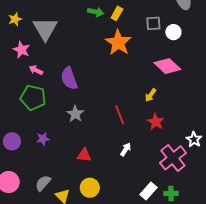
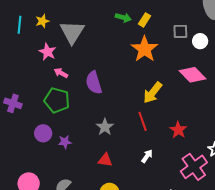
yellow arrow: (151, 95) -> (153, 93), moved, size x1.6
gray star: (75, 114) -> (105, 127), moved
purple circle: (12, 141) -> (43, 133), moved

